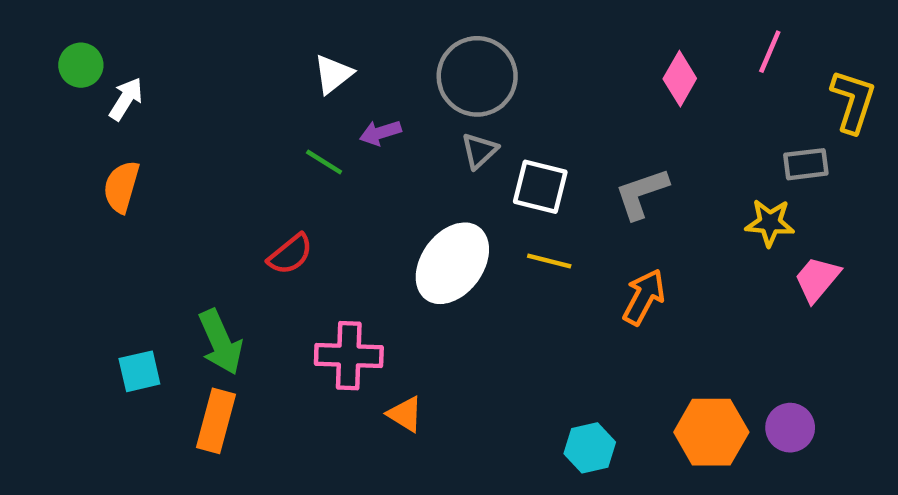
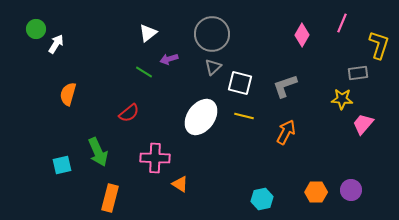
orange semicircle: (121, 187) -> (68, 94), moved
orange rectangle: (216, 421) -> (110, 198), moved
orange hexagon: (711, 432) -> (316, 192), size x0.7

